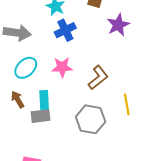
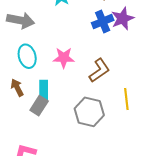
blue cross: (65, 30) -> (103, 22), moved
cyan ellipse: (26, 68) -> (27, 56), turned -65
gray rectangle: (40, 116) -> (39, 106), turned -54

